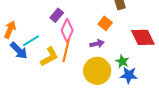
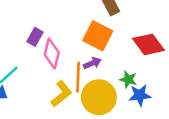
orange square: (105, 23) -> (98, 36), size x1.6
orange line: (66, 50) -> (78, 77), moved
yellow L-shape: (49, 57) -> (61, 94), moved

